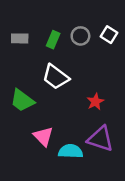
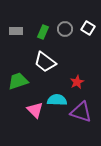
green trapezoid: (22, 100) -> (18, 81), turned 125
cyan semicircle: (71, 151) -> (57, 100), moved

